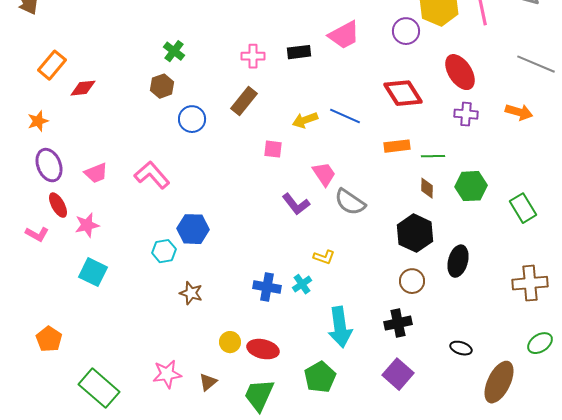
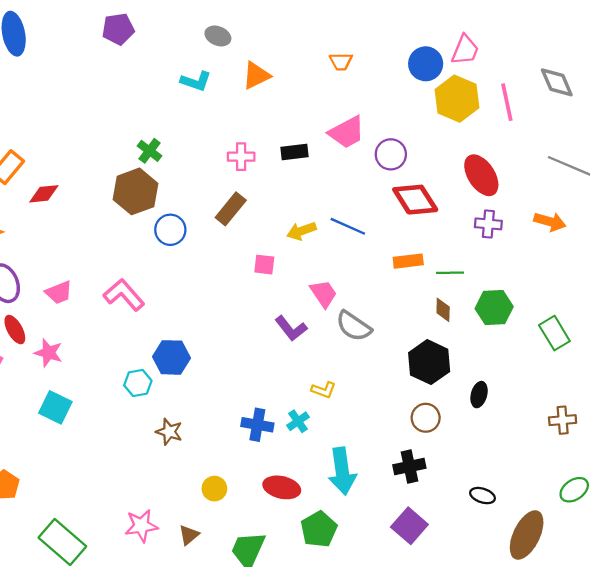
purple circle: (406, 31) -> (391, 154), moved
brown hexagon: (162, 86) -> (136, 191), size x1.6
pink star: (87, 225) -> (48, 353), turned 30
black ellipse: (458, 261) -> (479, 395), size x0.7
brown cross: (530, 283) -> (563, 420), size x0.7
red ellipse: (263, 349) -> (282, 487), moved

